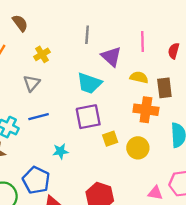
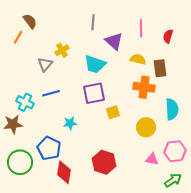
brown semicircle: (20, 23) -> (30, 21), moved
yellow cross: (42, 54) -> (62, 50), moved
yellow circle: (138, 148) -> (146, 127), moved

